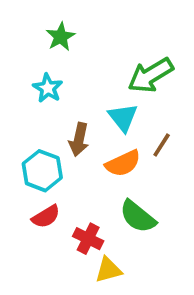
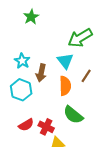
cyan star: (48, 88) -> (22, 61), moved
orange semicircle: (123, 163) -> (65, 86), turned -66
red semicircle: (46, 217) -> (26, 125), moved

